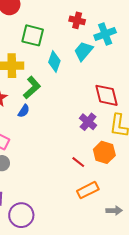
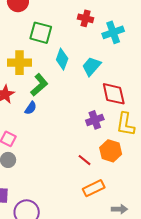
cyan trapezoid: (83, 51) -> (91, 66), moved
purple cross: (88, 122) -> (95, 120), turned 30

